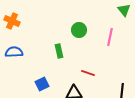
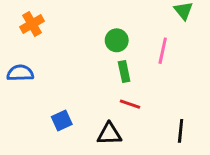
orange cross: (12, 21) -> (32, 24), moved, turned 35
green rectangle: (59, 51) -> (124, 72), moved

